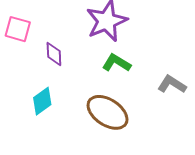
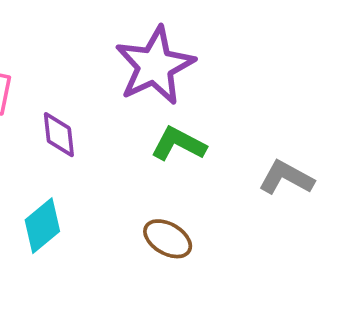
brown ellipse: (108, 112) -> (168, 239), size x0.6

